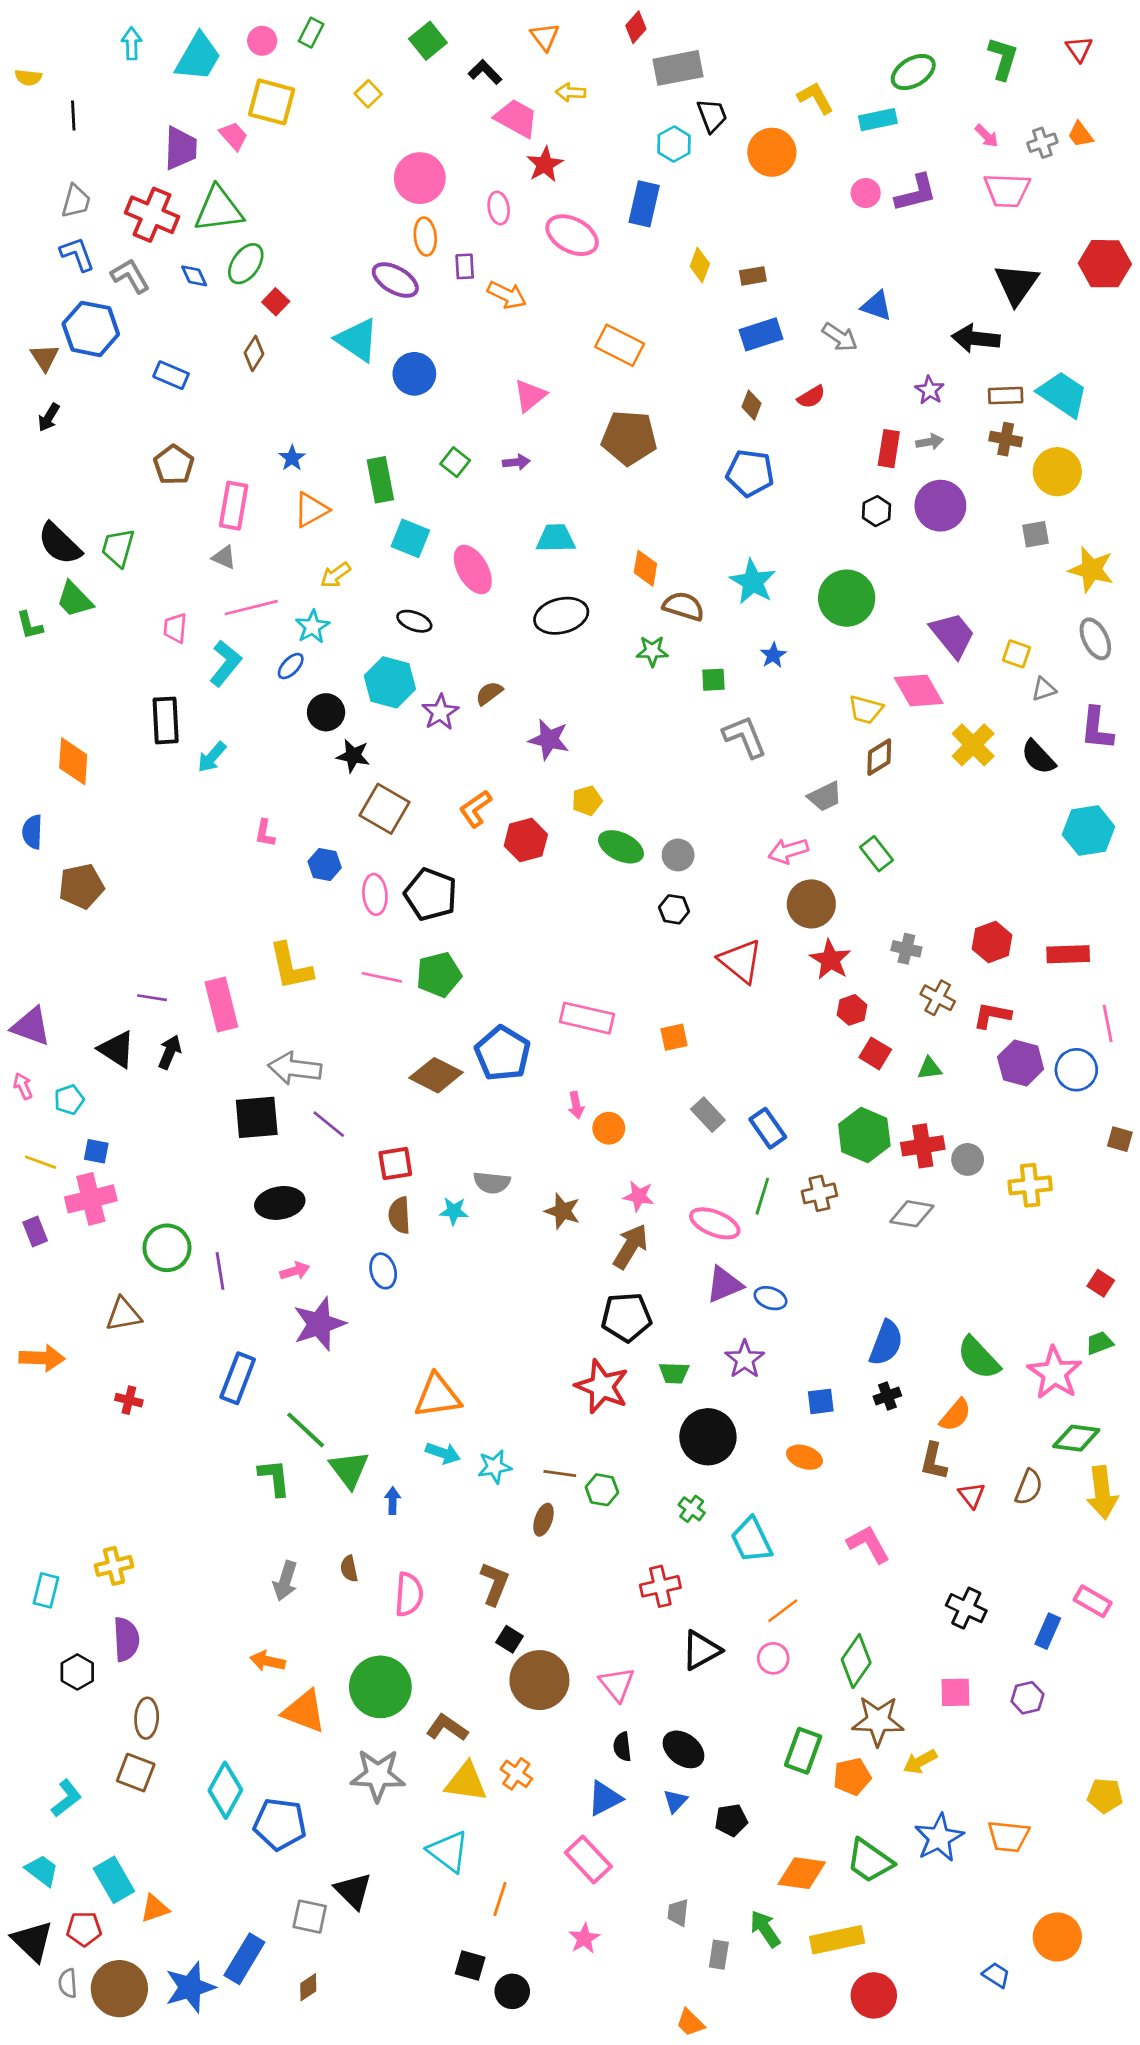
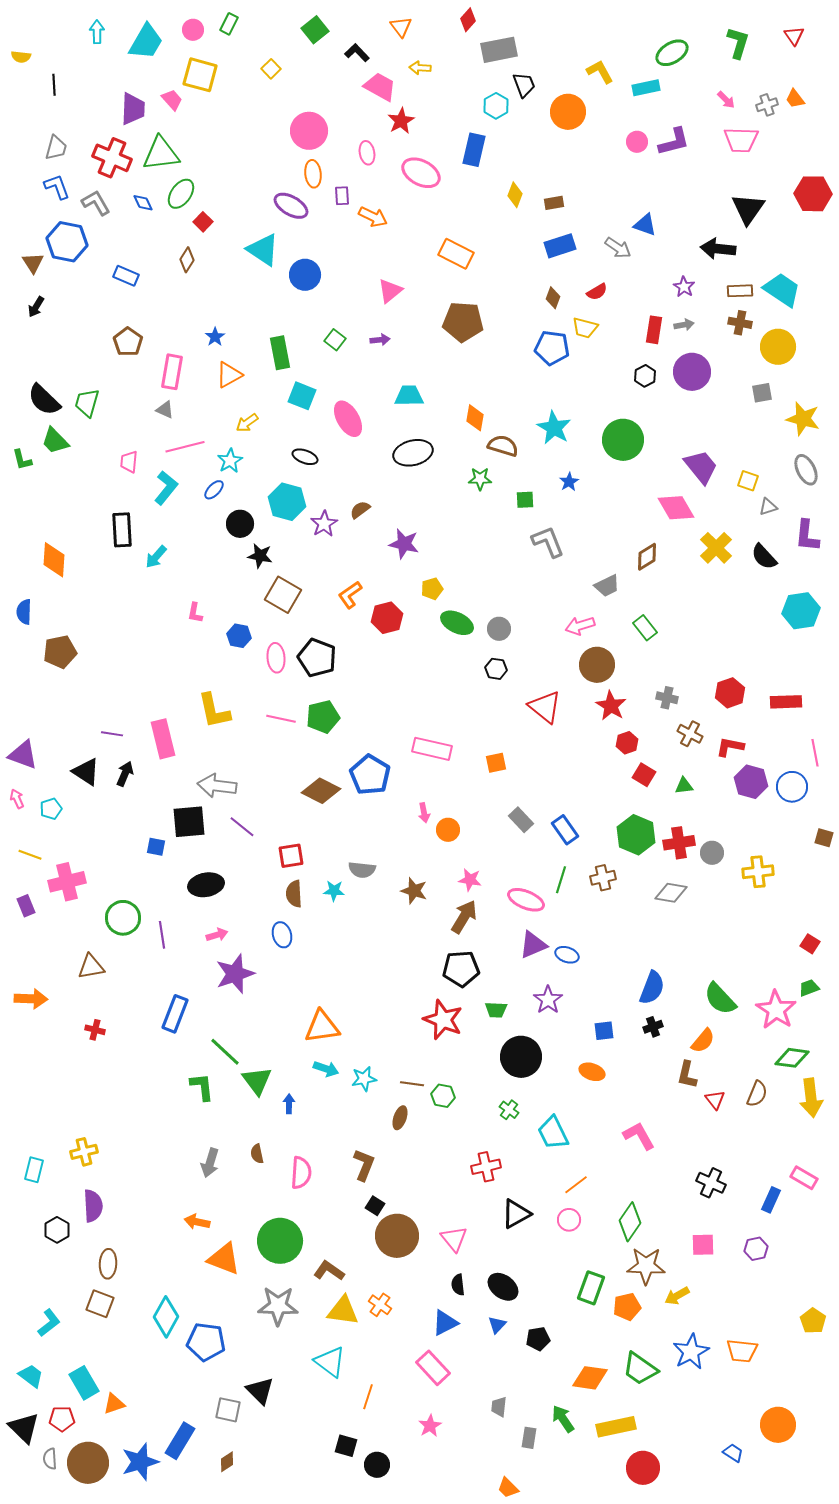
yellow trapezoid: (866, 710) -> (585, 328), moved
blue square: (96, 1151) -> (156, 847), moved
yellow pentagon: (1105, 1796) -> (813, 1321), turned 30

